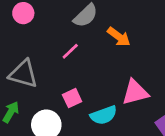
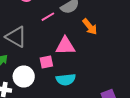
pink line: (70, 51) -> (48, 17), moved
pink triangle: (135, 92) -> (65, 46), moved

